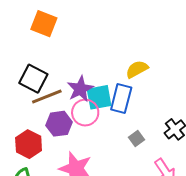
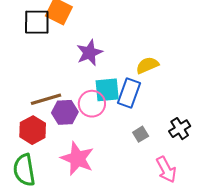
black square: (33, 79) -> (37, 22), moved, turned -32
purple star: (80, 89) -> (89, 53), moved
brown line: (47, 97) -> (46, 99), moved

